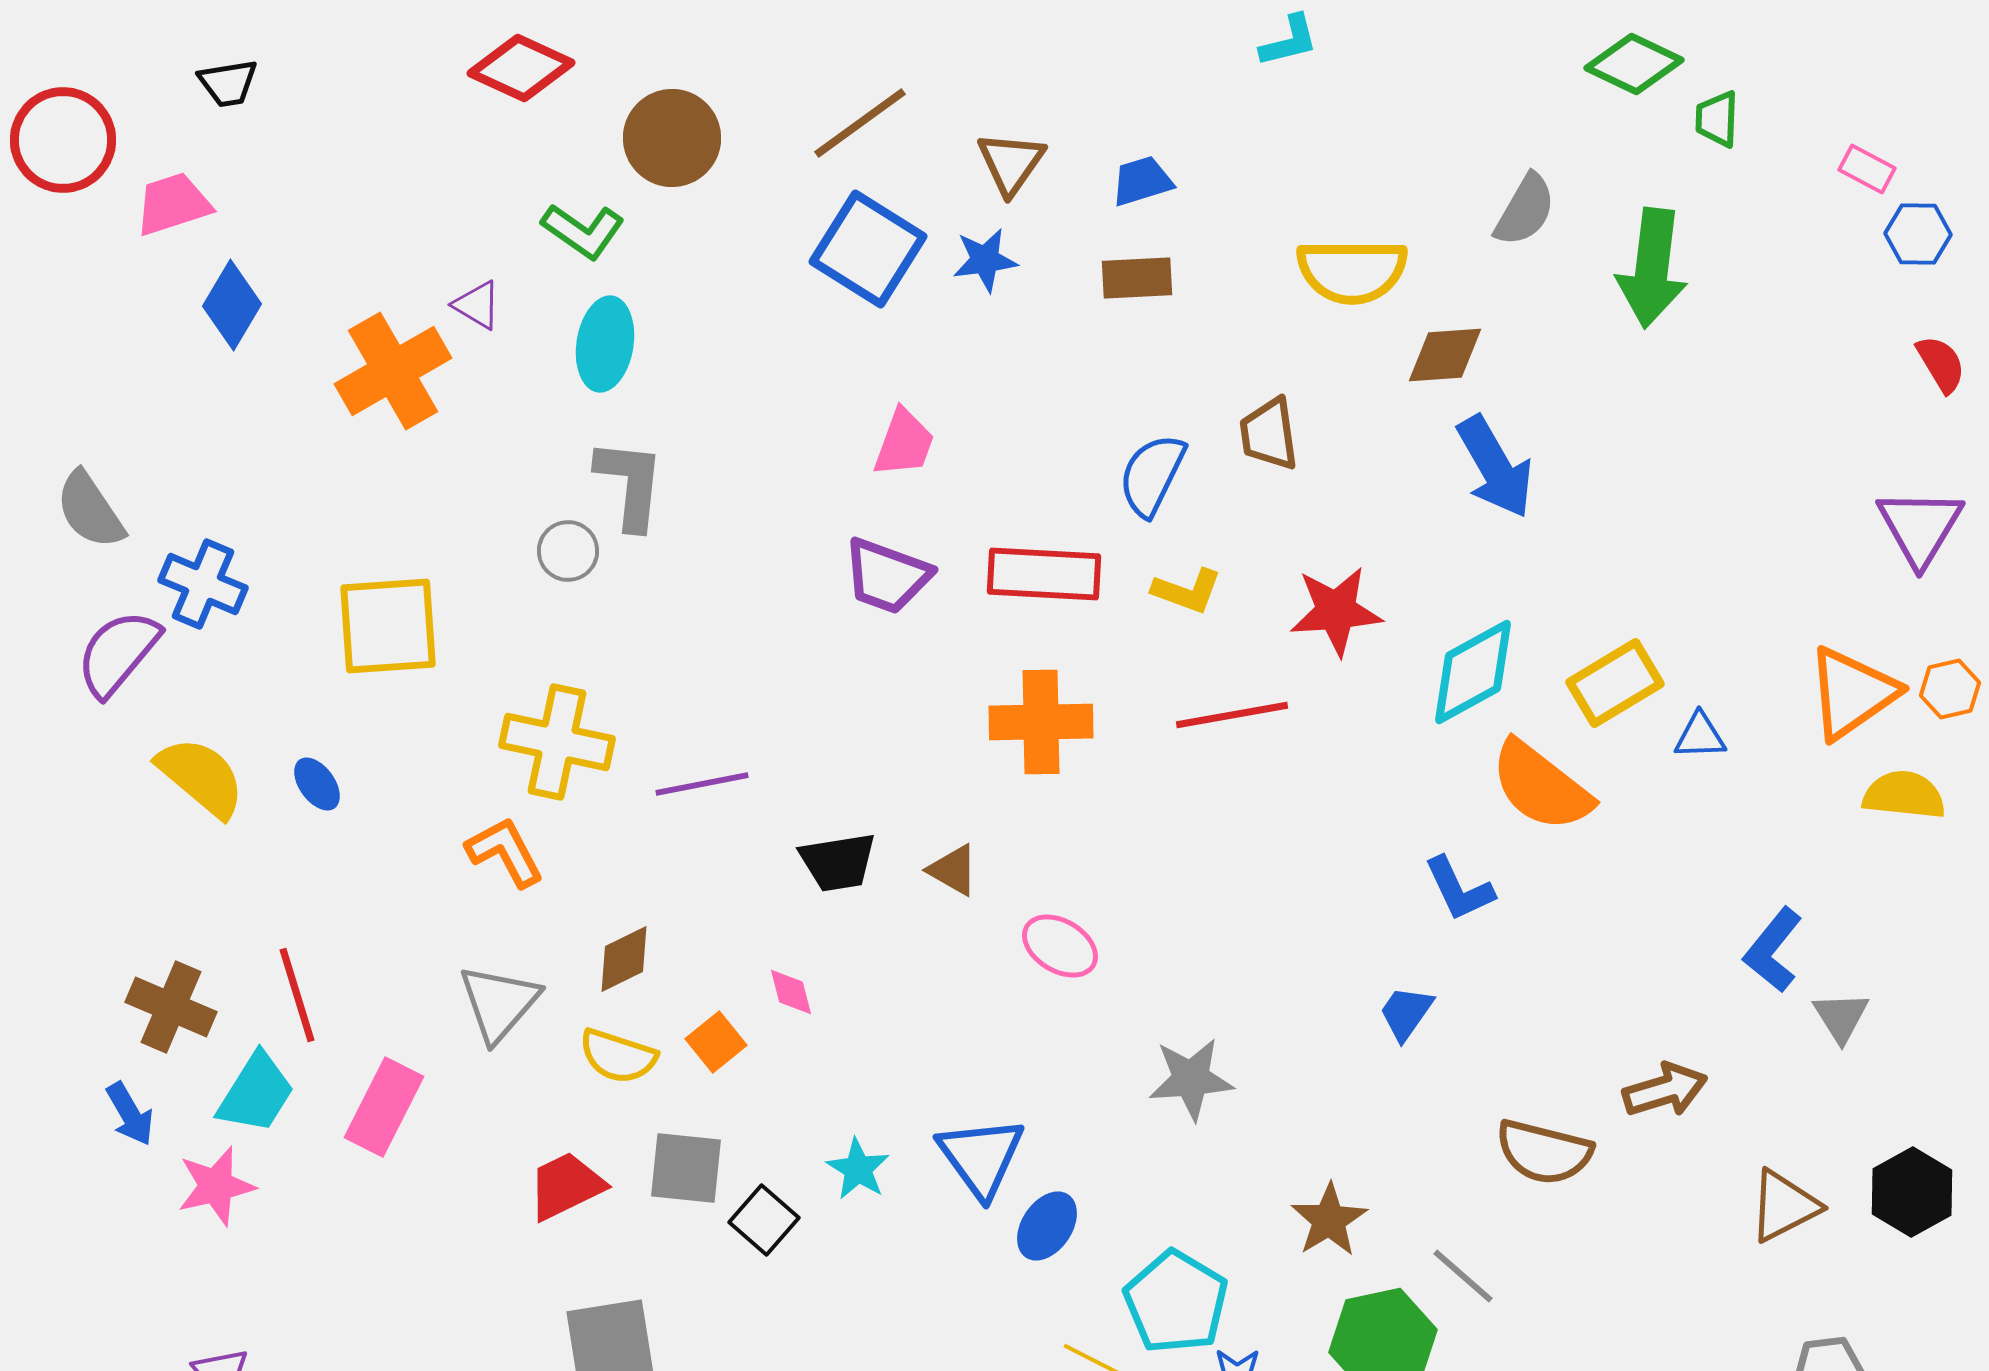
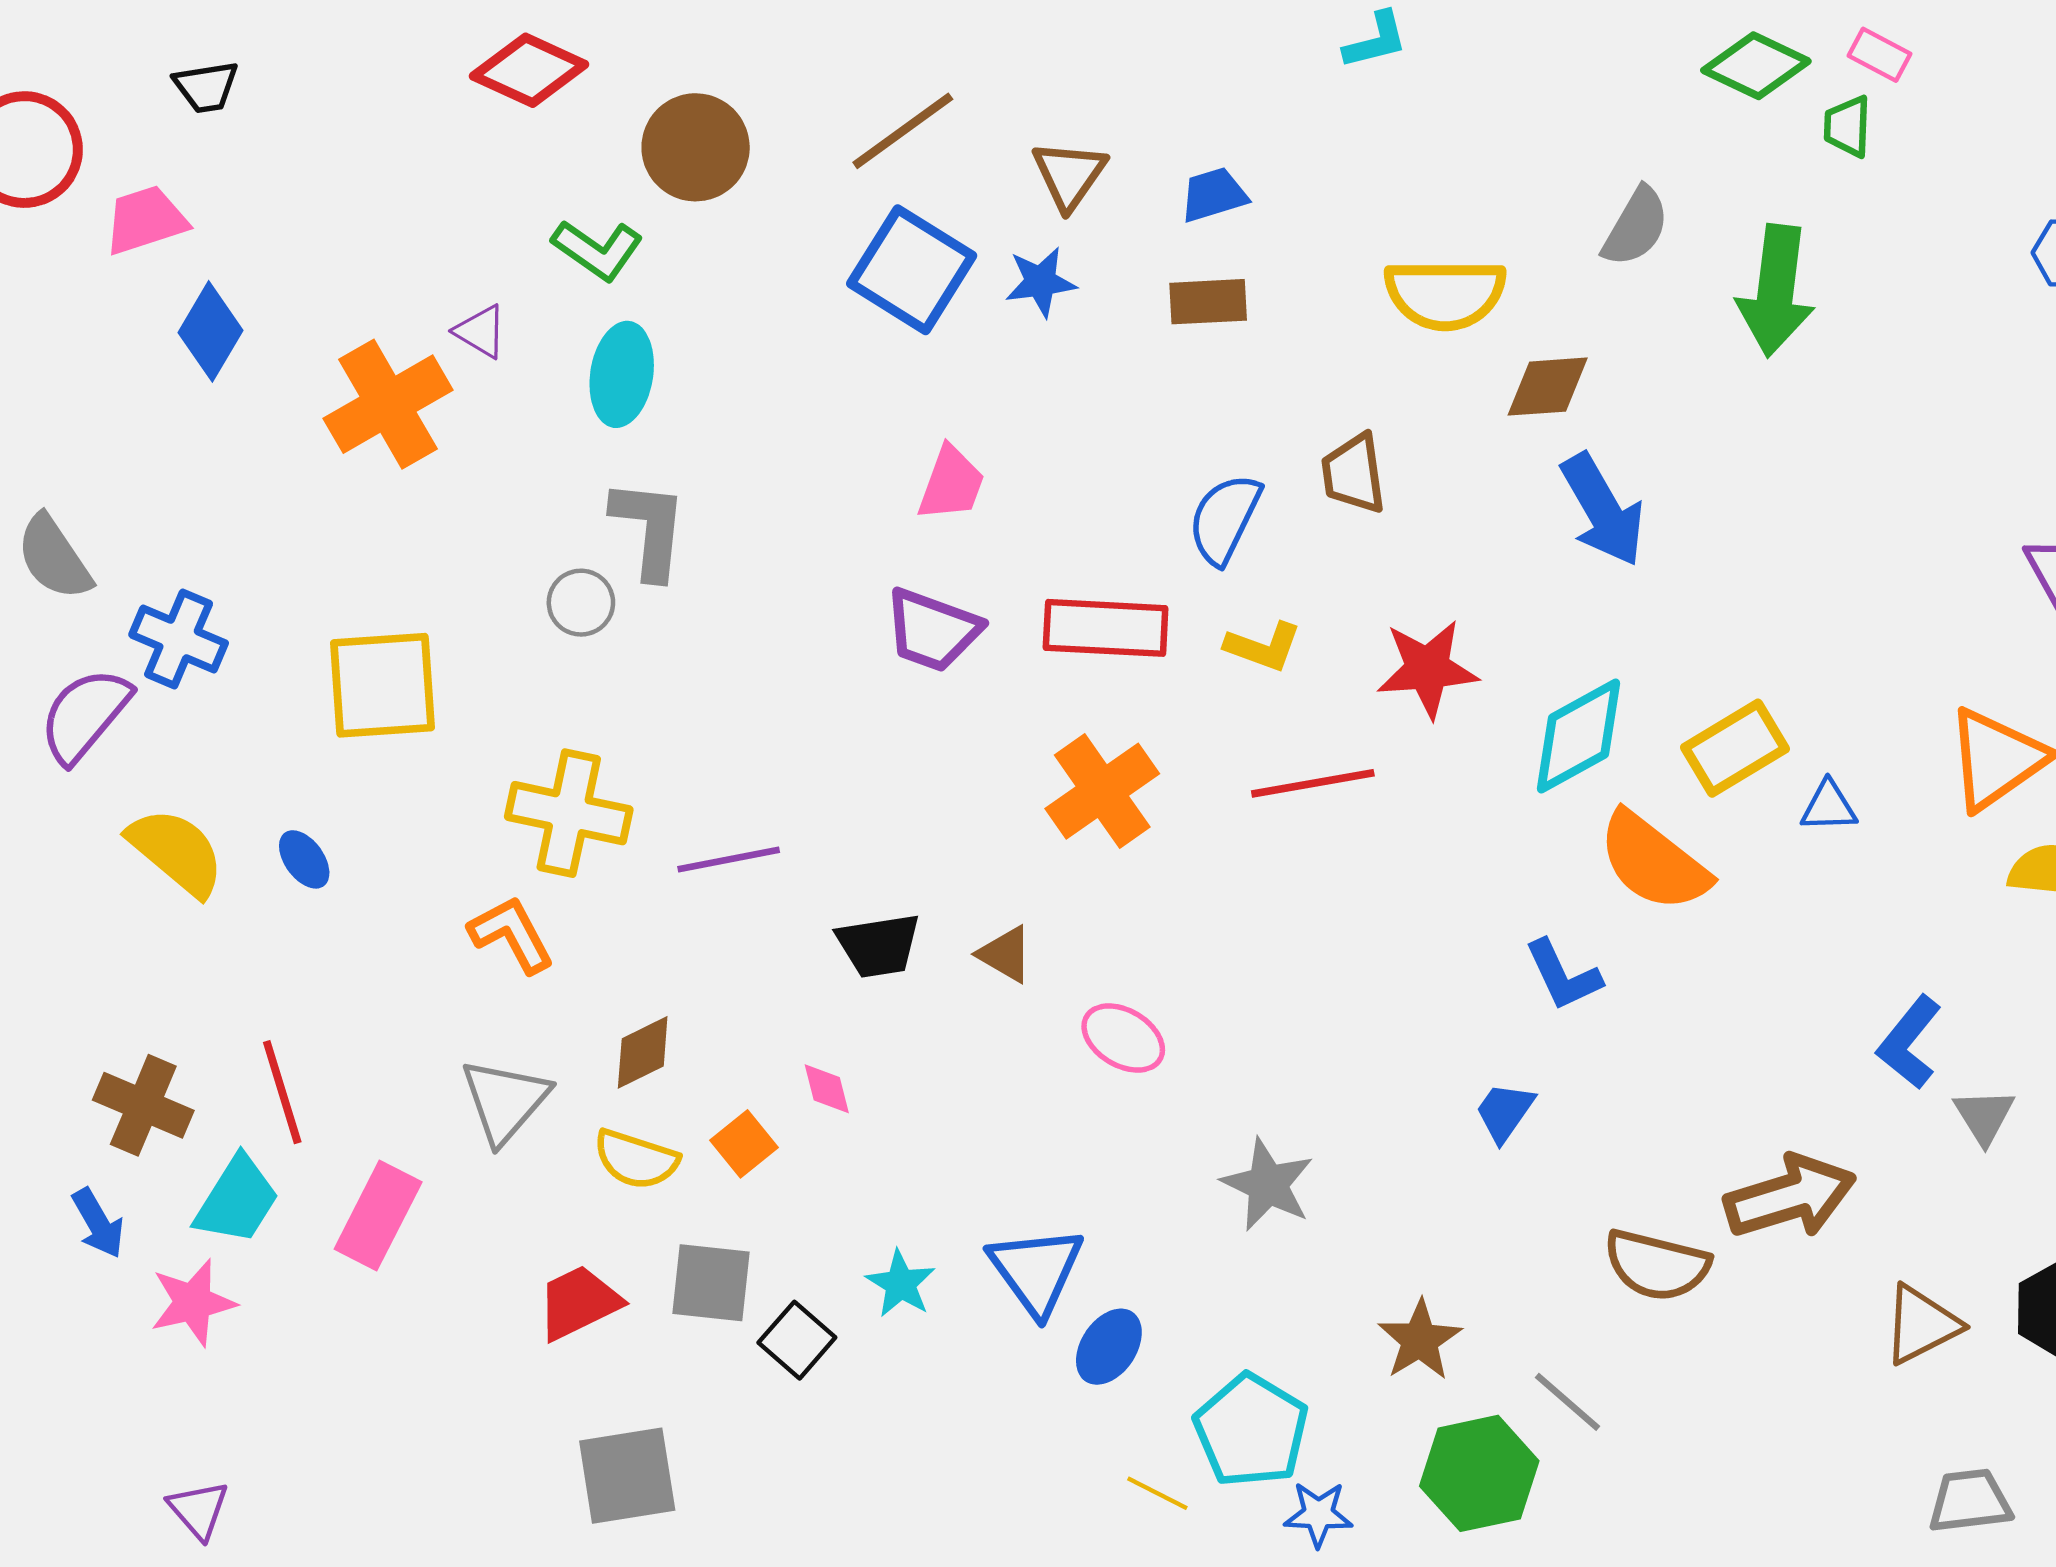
pink rectangle: (1867, 169) -> (1879, 55), moved
orange cross: (1041, 722) -> (1102, 791), turned -34
gray star: (1191, 1079) -> (1268, 1185), turned 30
brown arrow: (1665, 1090) -> (1790, 1197), size x1.4

